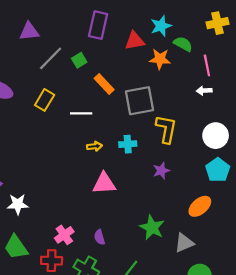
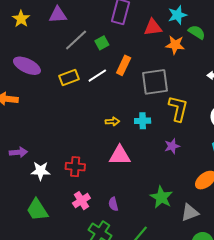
orange rectangle: (104, 84) -> (124, 65), turned 66
yellow rectangle: (45, 100) -> (69, 77), turned 36
white line: (81, 113) -> (97, 76), moved, turned -36
red cross: (52, 261) -> (75, 167), moved

